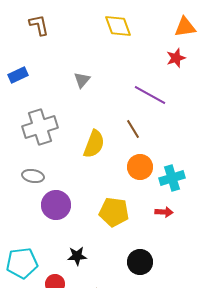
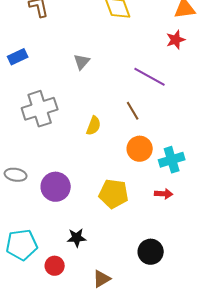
yellow semicircle: (94, 144) -> (94, 126), size x0.7
gray ellipse: (33, 176) -> (16, 175), moved
black circle: (140, 262) -> (151, 252), moved

